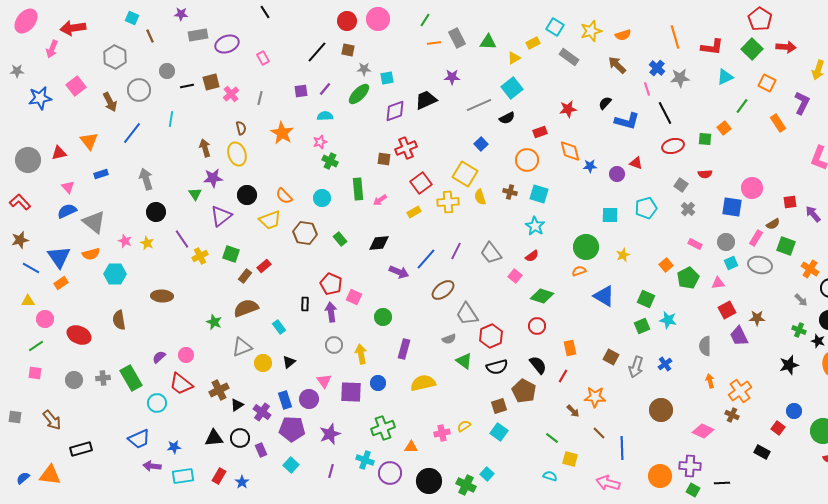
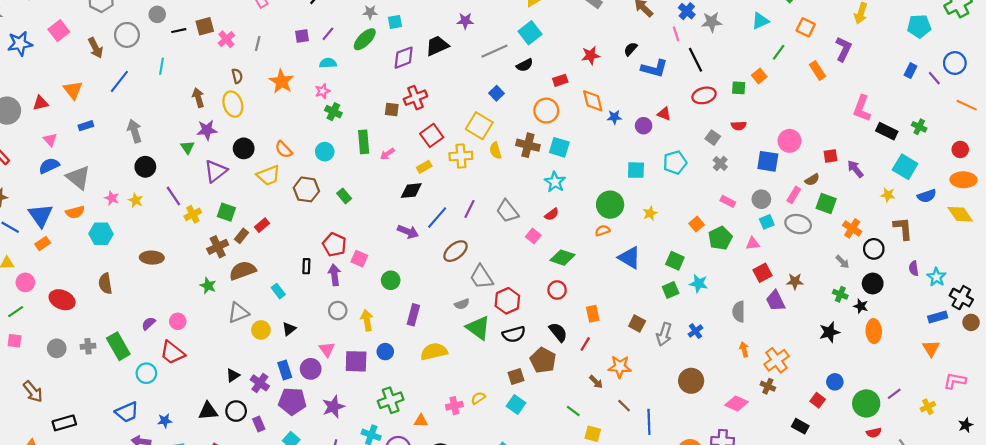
brown cross: (510, 192) -> (528, 145), size x1.5
black diamond: (379, 243) -> (411, 191), moved
green triangle: (464, 361) -> (478, 328), size x1.4
brown cross: (219, 390) -> (218, 247), moved

